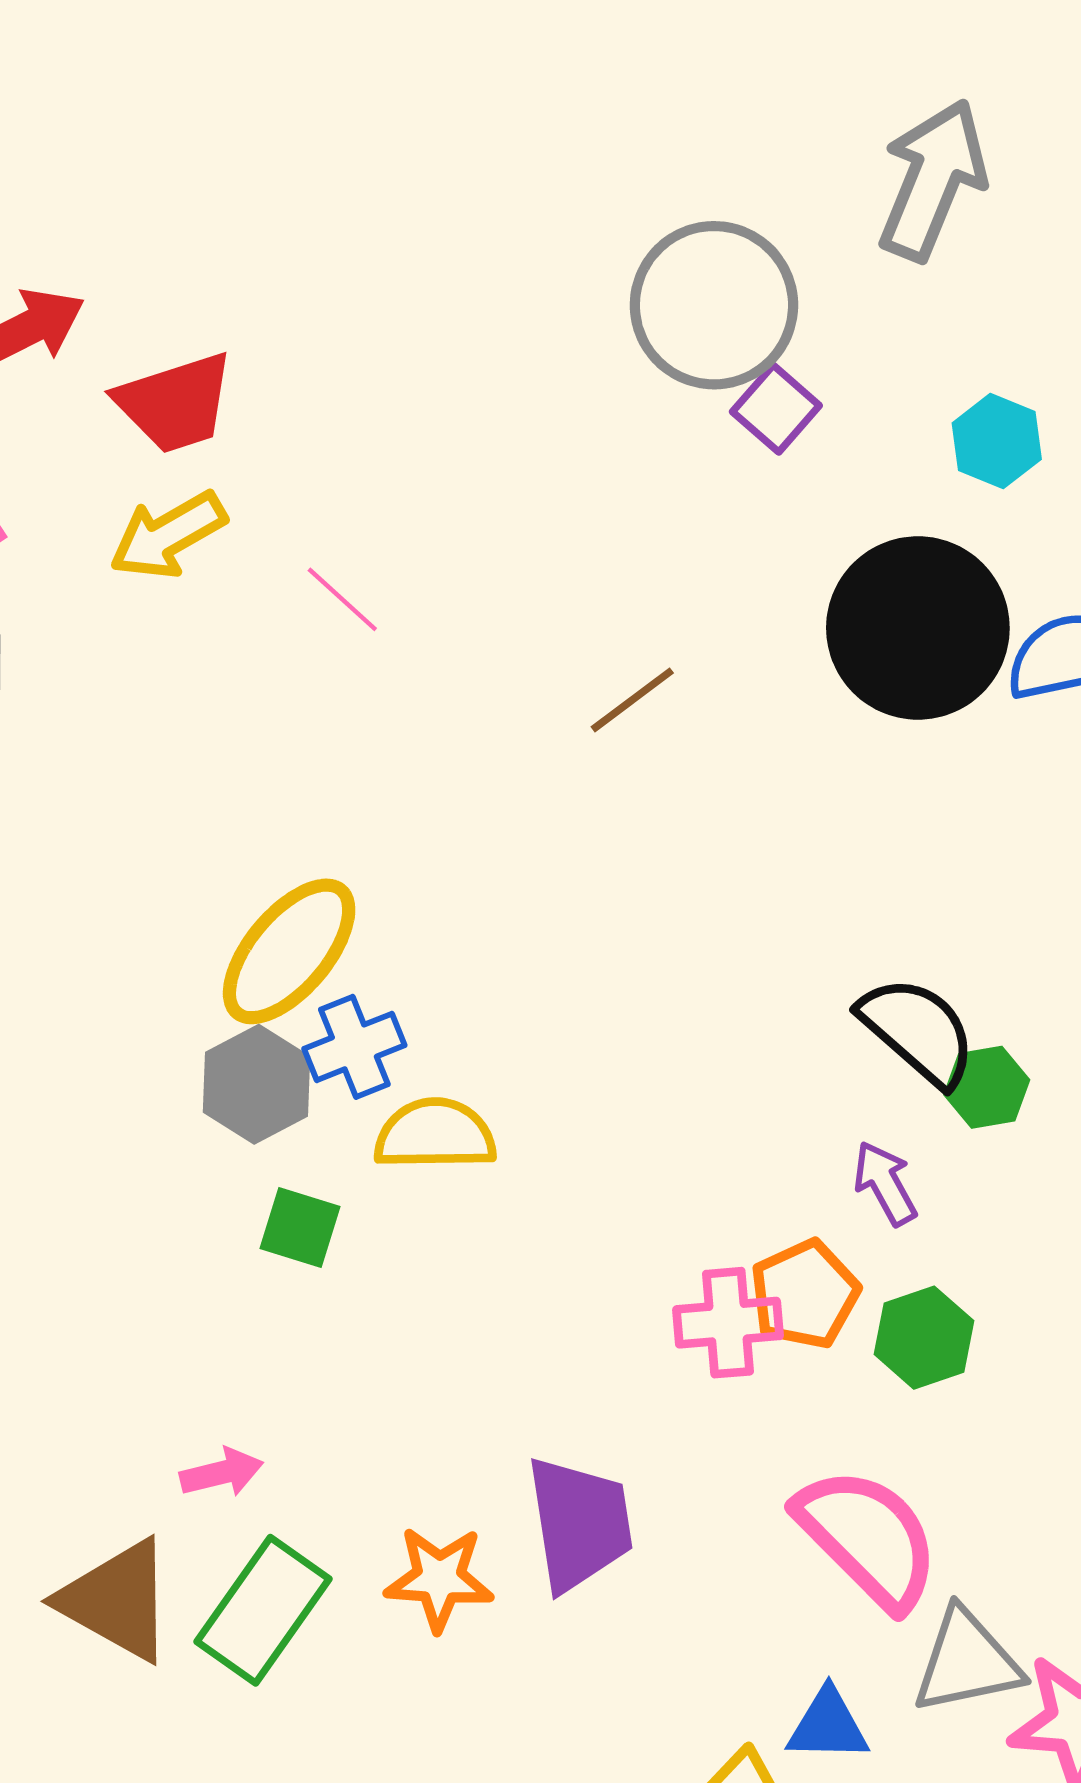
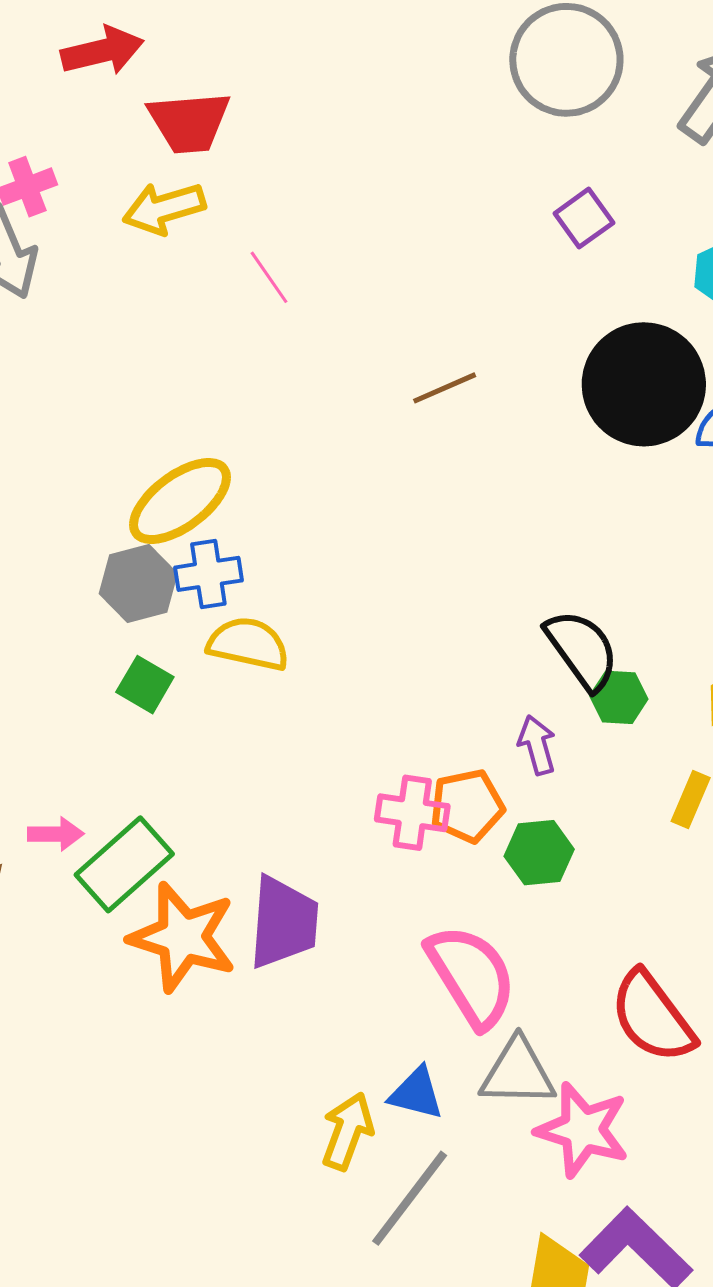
gray circle: (714, 305) -> (566, 60), moved
orange star: (439, 1579) -> (183, 937), size x1.5
green rectangle: (263, 1610) -> (124, 864), moved

